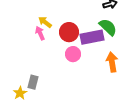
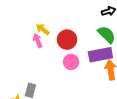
purple rectangle: (92, 37) -> (100, 55), moved

